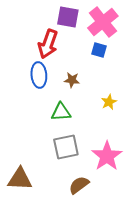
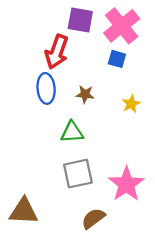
yellow star: (109, 102) -> (131, 104), moved

